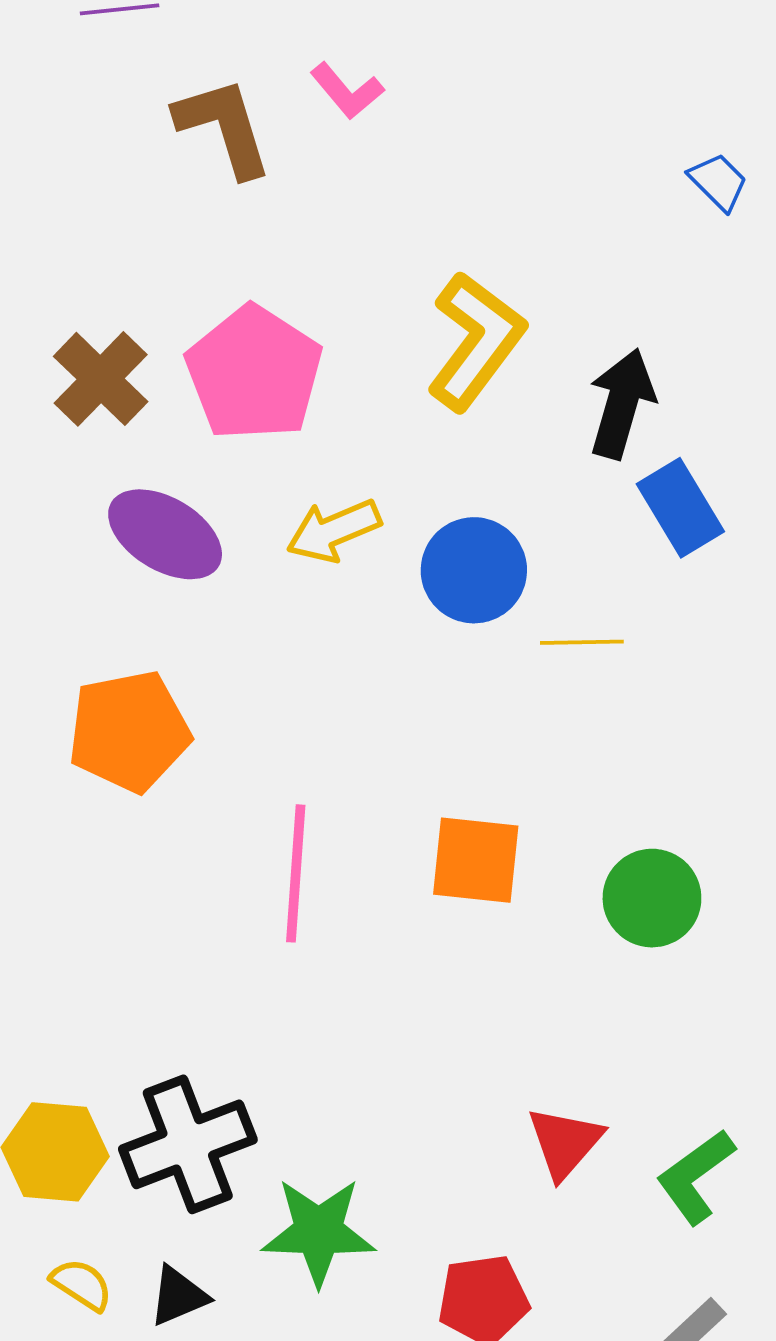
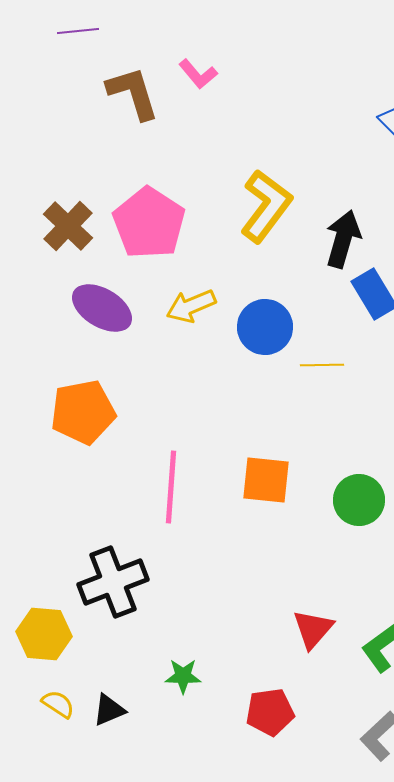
black cross: (188, 1144) -> (113, 582), moved
green star: (319, 1232) -> (183, 676), size x0.6

